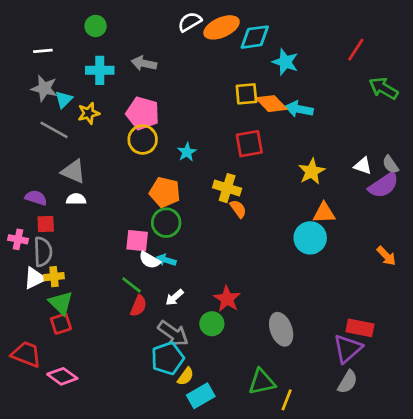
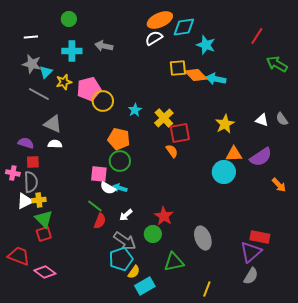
white semicircle: (190, 22) -> (154, 38), moved
pink pentagon: (143, 113) -> (89, 89), moved, turned -30
red square: (249, 144) -> (180, 133), moved
purple semicircle: (384, 185) -> (261, 157), moved
yellow cross: (227, 188) -> (164, 118), moved, turned 30
green triangle: (262, 382) -> (174, 262), moved

